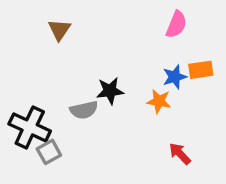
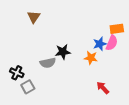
pink semicircle: (176, 24) -> (112, 43), moved
orange rectangle: (201, 70) -> (117, 29), moved
black cross: (30, 127) -> (17, 73), size x0.6

